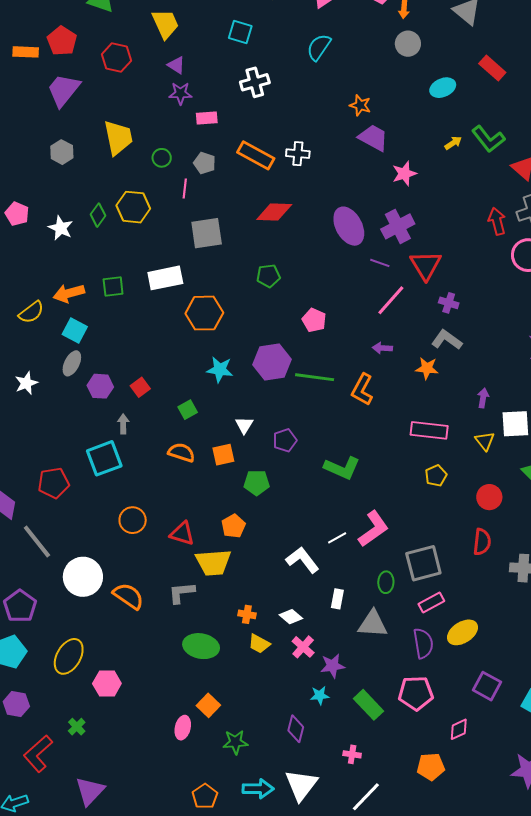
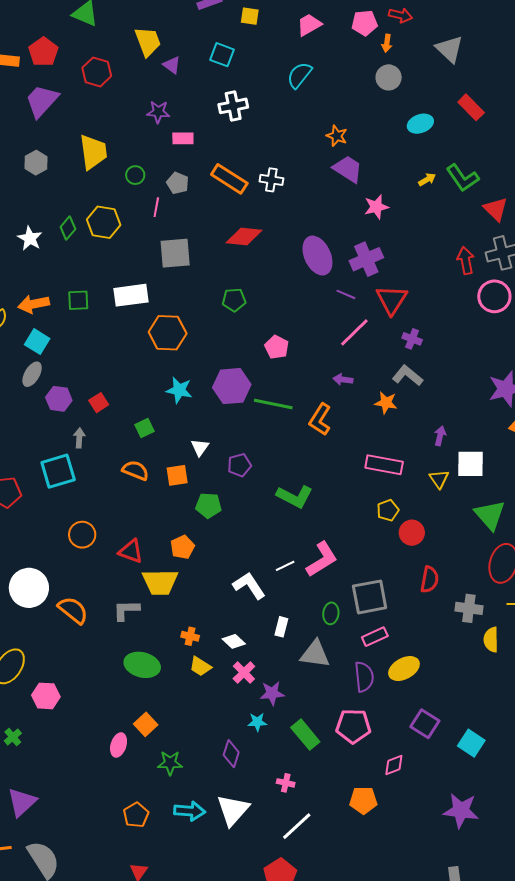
purple triangle: (176, 65) -> (172, 65), moved
red circle: (489, 497) -> (412, 533), moved

